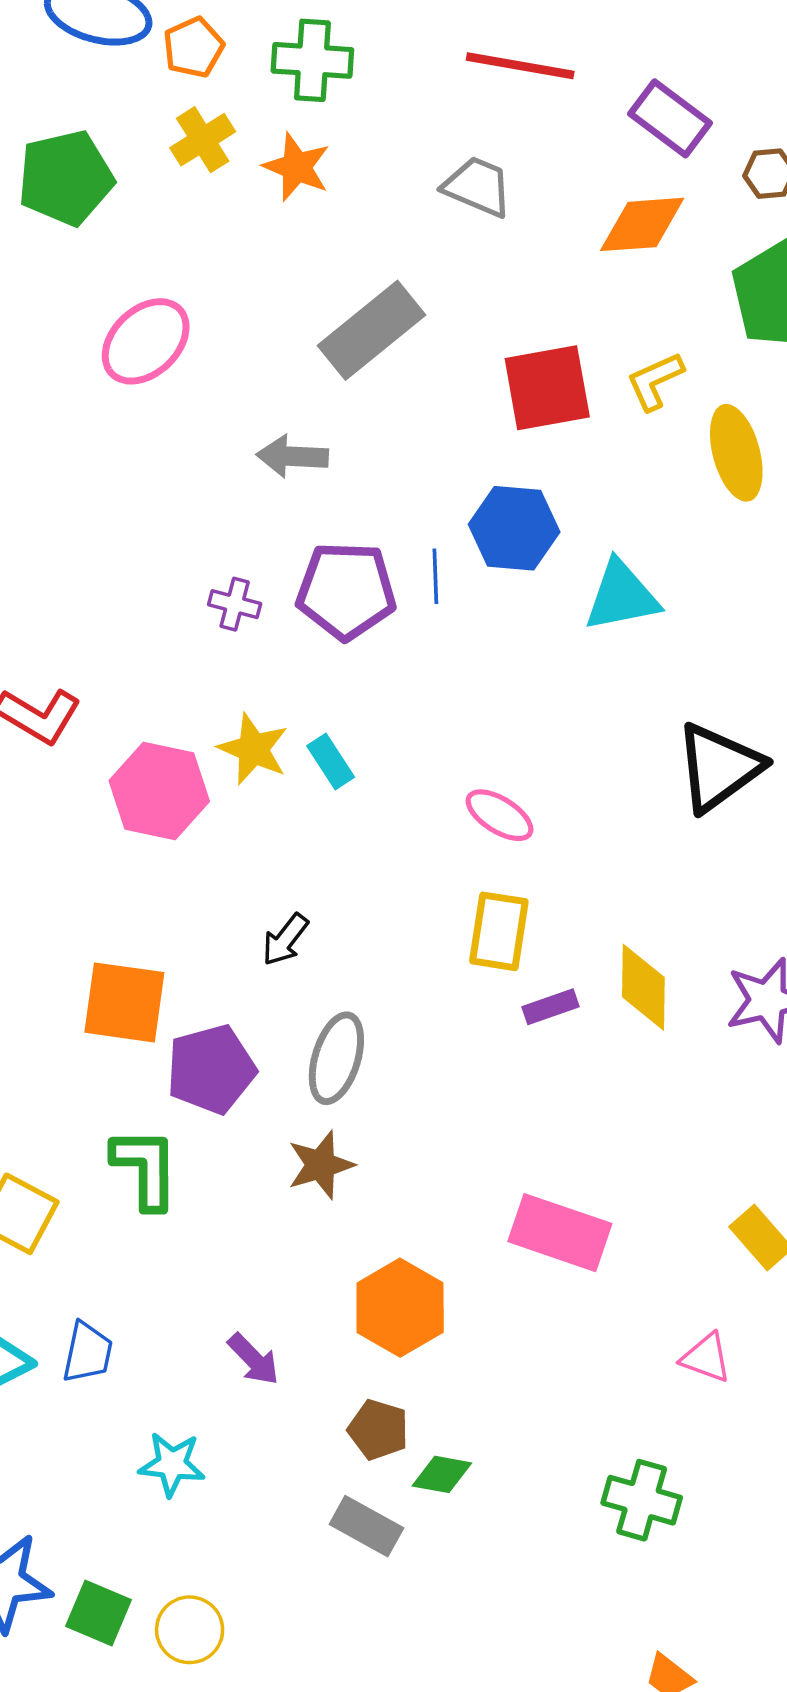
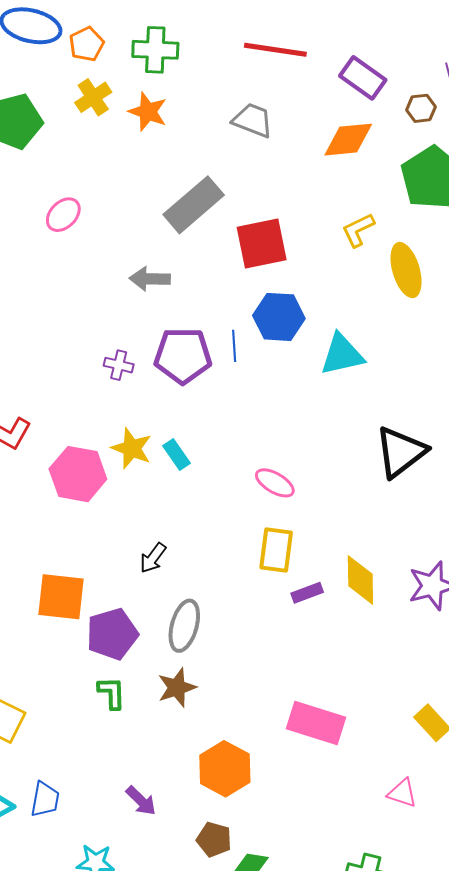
pink ellipse: (146, 341) -> (63, 215), size x0.7
red square: (547, 388) -> (262, 243), moved
green L-shape: (145, 1168) -> (112, 693), moved, size x0.7

